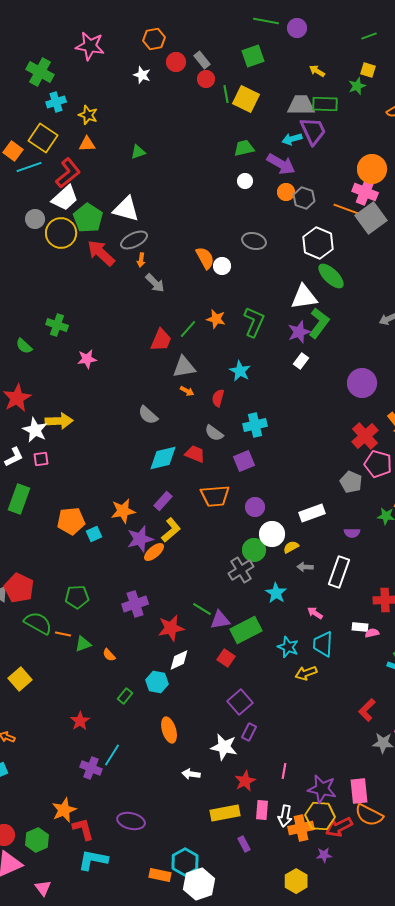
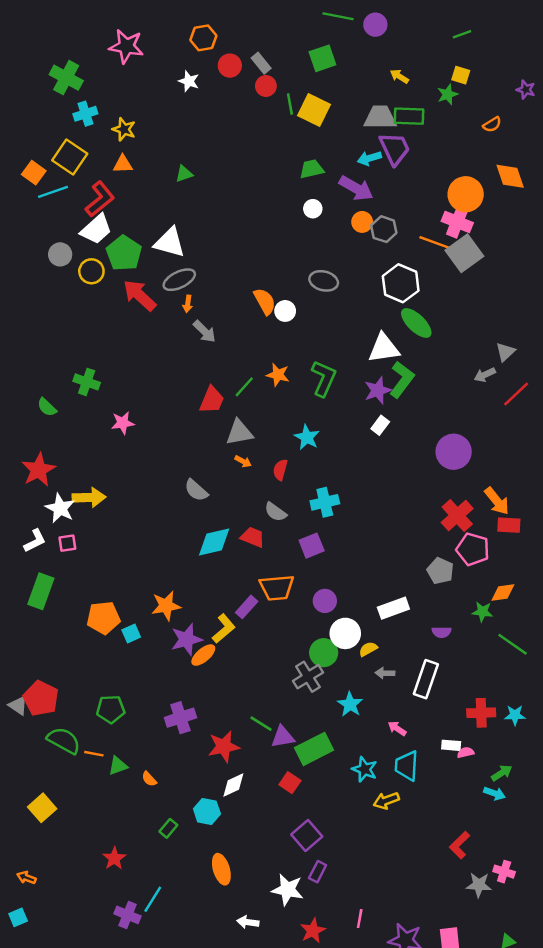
yellow circle: (61, 233) -> (91, 271), size x0.7
purple rectangle: (163, 501) -> (247, 607), moved

